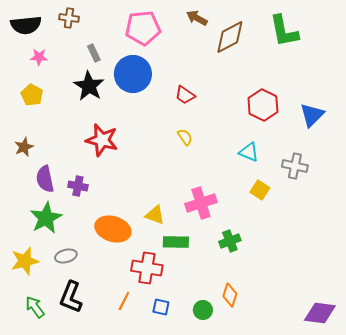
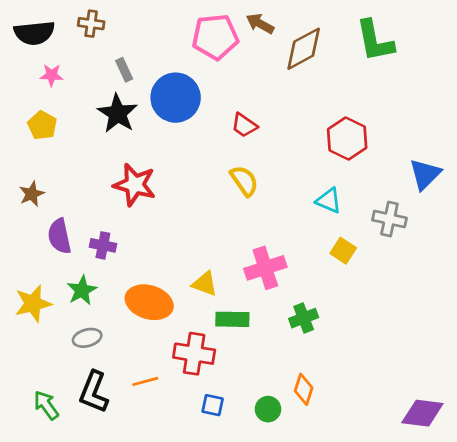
pink pentagon: (143, 28) -> (215, 37), moved
blue triangle: (312, 115) -> (425, 174), moved
yellow semicircle: (185, 137) -> (244, 181), size x1.4
green star: (46, 218) -> (82, 290), moved, size x0.7
yellow star: (25, 261) -> (33, 304), moved
orange line: (124, 301) -> (145, 381), moved, turned 48

